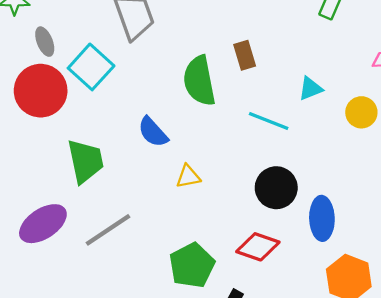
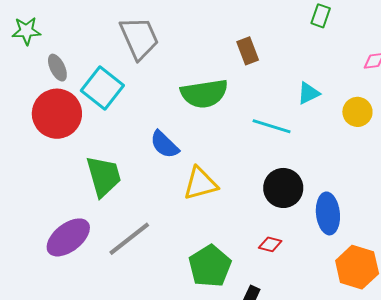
brown rectangle: (245, 55) -> (248, 51), moved
green semicircle: (199, 81) -> (204, 94), turned -84
yellow triangle: (188, 176) -> (200, 184), size x1.5
red diamond: (258, 247) -> (270, 244), size x0.6

